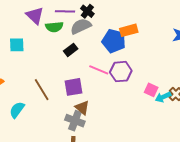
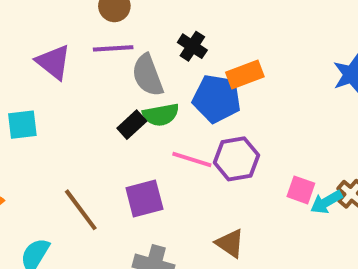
black cross: (87, 11) -> (192, 46), moved
gray semicircle: (81, 26) -> (148, 75), turned -80
green semicircle: (54, 27) -> (161, 115), moved
brown triangle: (82, 108) -> (230, 243), moved

